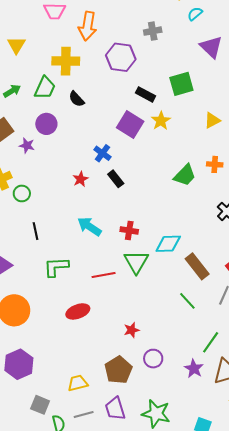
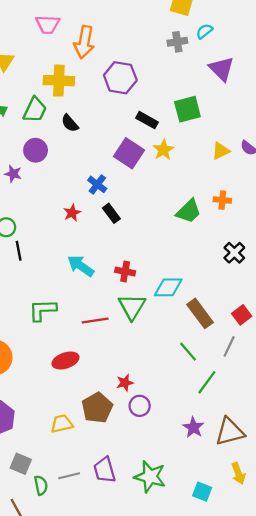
gray cross: (153, 31) -> (177, 42), moved
black line: (36, 231) -> (19, 251), moved
green line: (211, 342) -> (207, 382), moved
purple circle: (153, 359) -> (140, 406), moved
brown pentagon: (118, 370) -> (97, 408), moved
yellow trapezoid: (78, 383) -> (62, 424), moved

